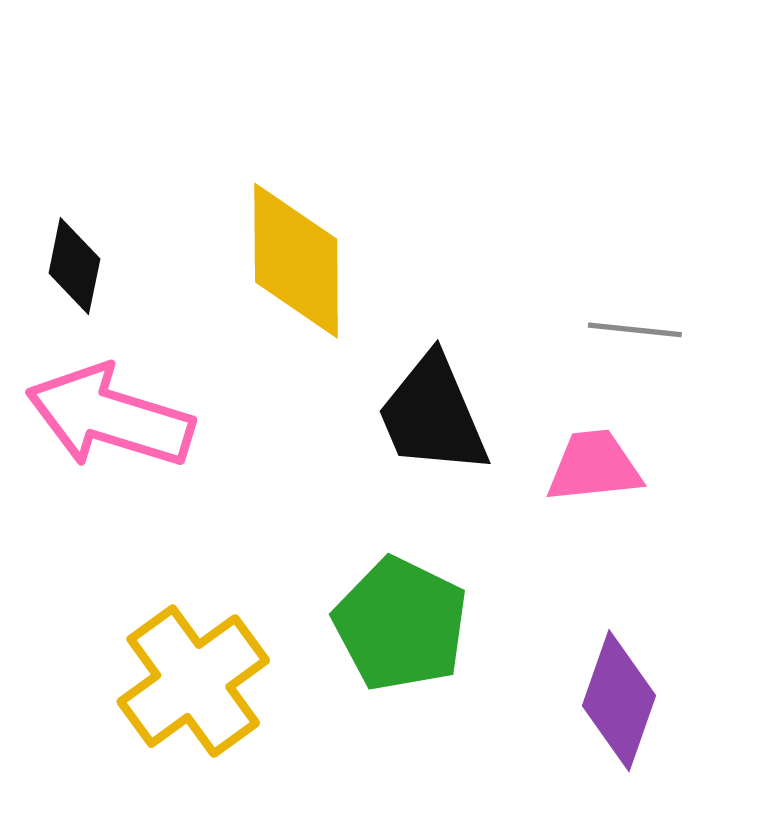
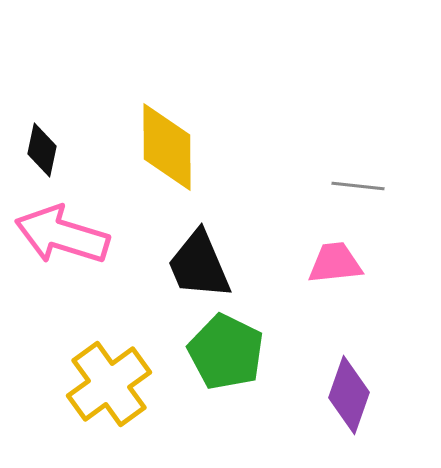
black trapezoid: (433, 415) -> (199, 265), moved

